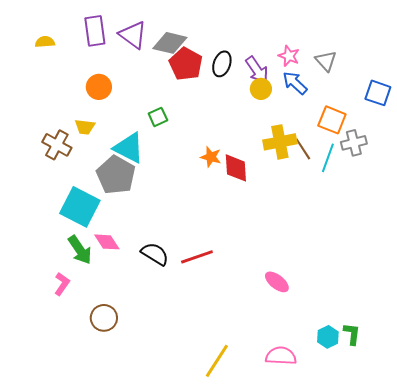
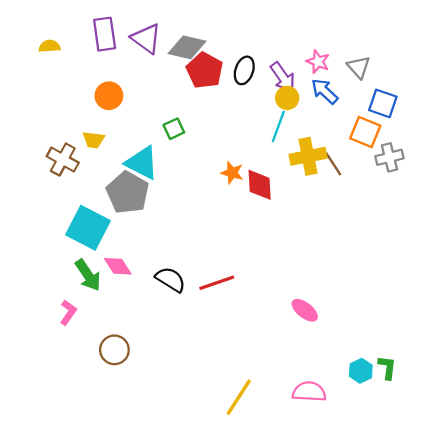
blue square: (378, 93) -> (383, 103), moved
cyan line: (328, 158) -> (278, 127), moved

